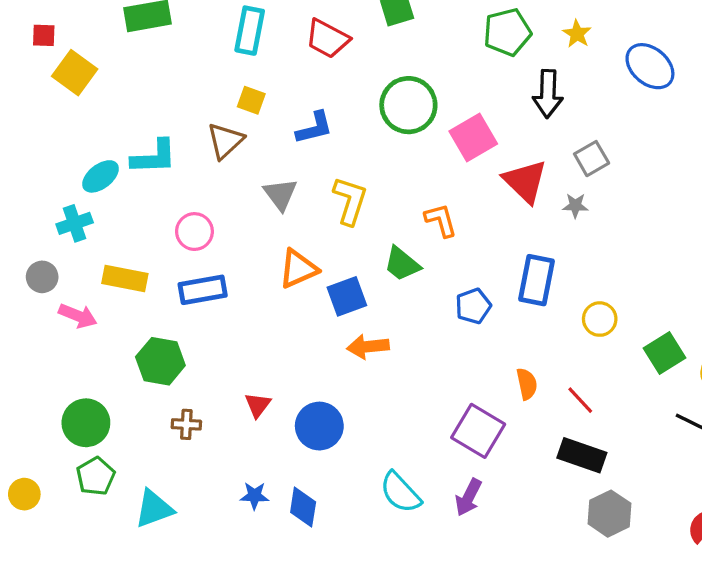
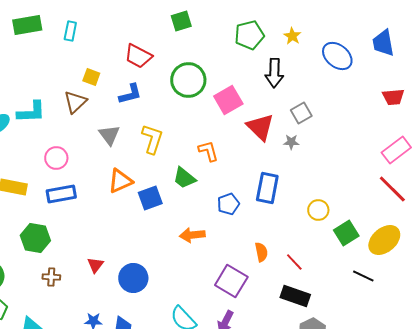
cyan rectangle: (250, 31) -> (70, 31), moved, size x0.7
red trapezoid: (327, 39) -> (138, 56), moved
yellow circle: (600, 319) -> (318, 210), moved
orange arrow: (368, 347) -> (192, 235), moved

